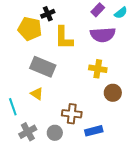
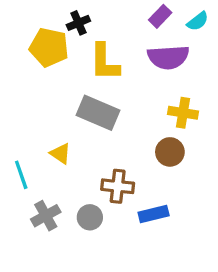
gray rectangle: (43, 67) -> (98, 113), moved
yellow cross: (98, 69) -> (183, 113), moved
brown circle: (113, 93) -> (170, 152), moved

